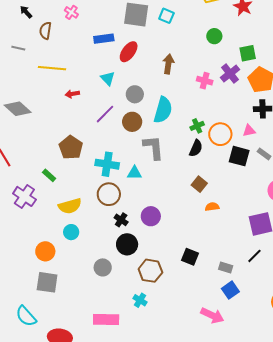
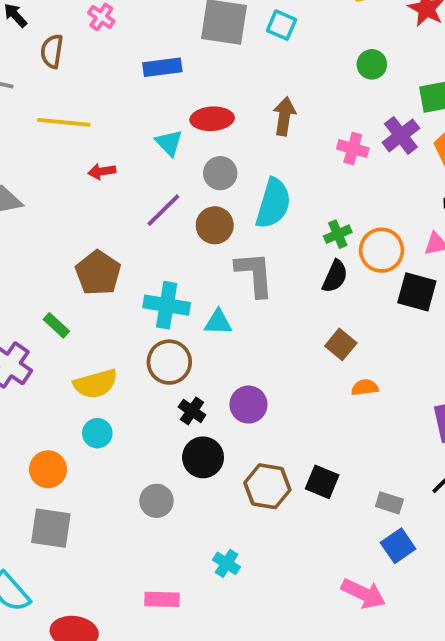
red ellipse: (129, 52) -> (212, 119), moved, turned 50
brown hexagon: (150, 271) -> (267, 486), moved
pink rectangle: (106, 319) -> (162, 599), size x0.7

